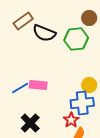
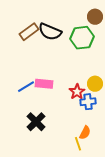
brown rectangle: (23, 21) -> (29, 32), moved
blue cross: (82, 103) -> (88, 102), size x0.7
red star: (71, 120) -> (77, 92), moved

